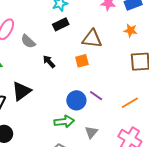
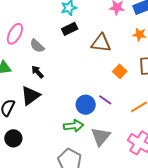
orange square: (82, 61) -> (120, 71), moved, turned -32
black arrow: (49, 62) -> (37, 72), moved
gray triangle: (91, 132) -> (101, 136), size x1.5

